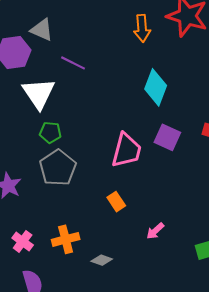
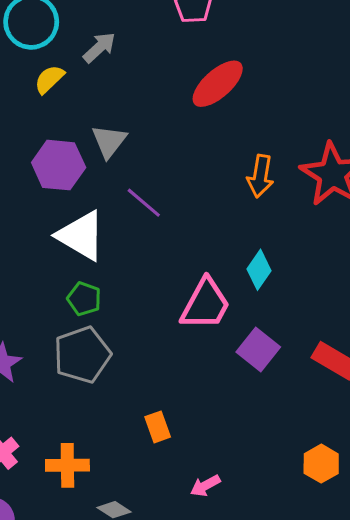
gray triangle: (42, 30) -> (109, 141), turned 30
cyan diamond: (156, 87) -> (259, 270), size x0.7
white triangle: (39, 93) -> (81, 236), turned -39
pink trapezoid: (126, 150) -> (205, 304), moved

